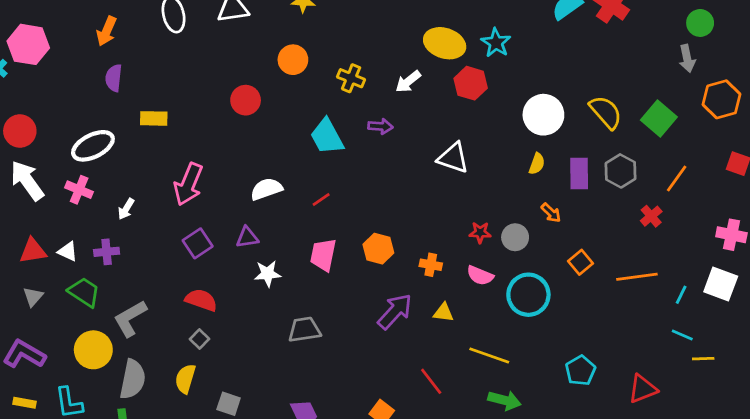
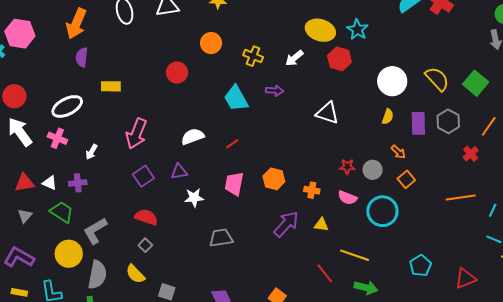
orange arrow: (107, 31) -> (76, 24), size x1.4
orange square: (581, 262) -> (406, 179), moved
yellow semicircle: (185, 379) -> (135, 274), turned -60
red line: (431, 381) -> (325, 273), moved

